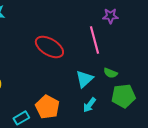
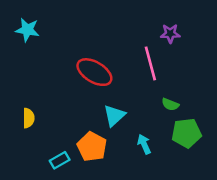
cyan triangle: (84, 79) -> (114, 116), moved
cyan arrow: (89, 105) -> (144, 144), turned 119

